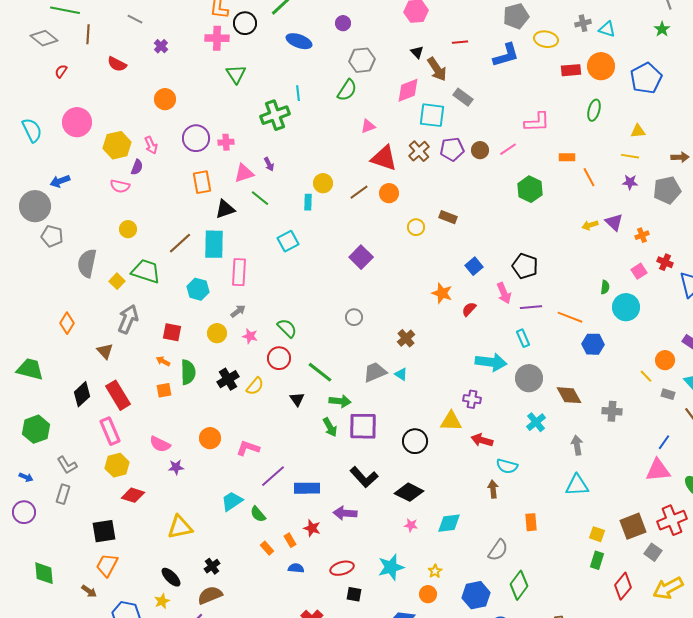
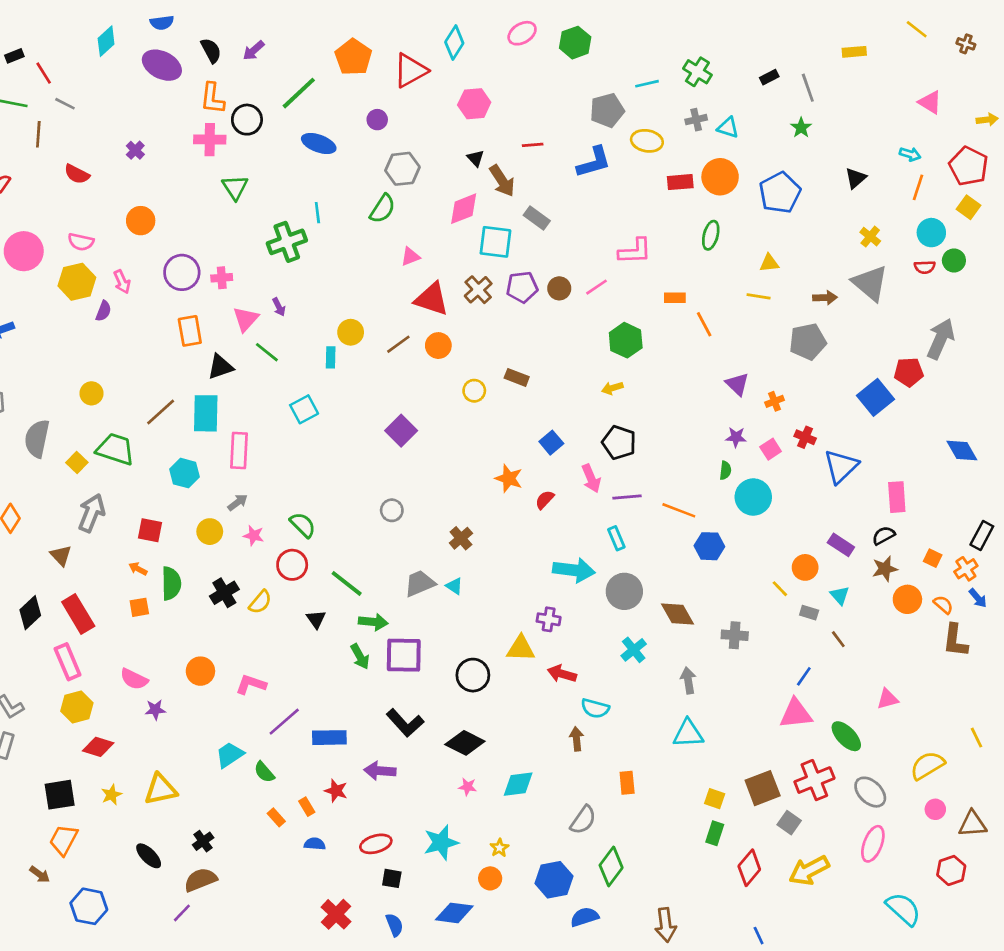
gray line: (135, 19) -> (65, 104), moved
pink triangle: (244, 173) -> (246, 319), turned -30
purple star: (630, 182) -> (736, 437), moved
pink semicircle: (120, 186) -> (81, 242), moved
yellow arrow: (590, 225) -> (612, 388), moved
yellow star: (162, 601) -> (111, 795), moved

